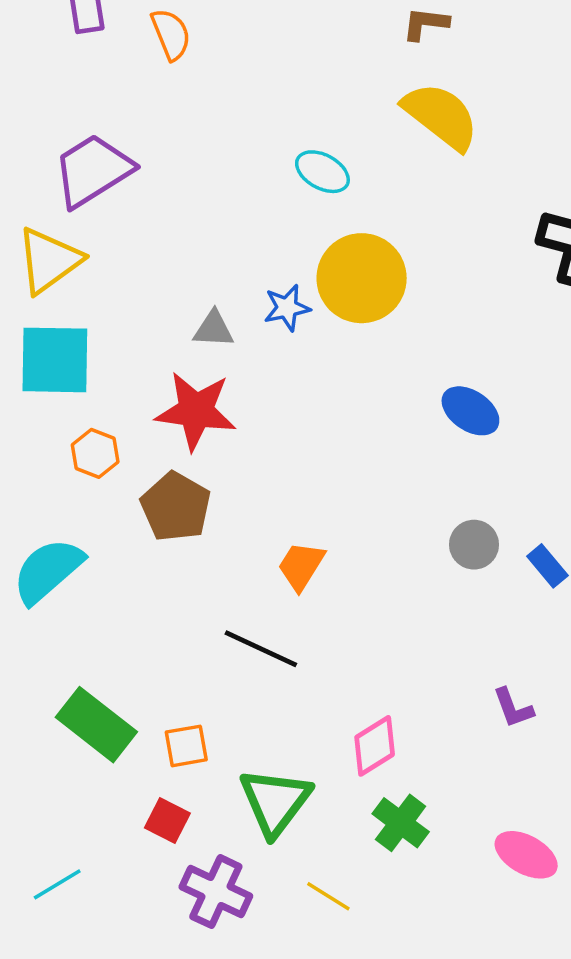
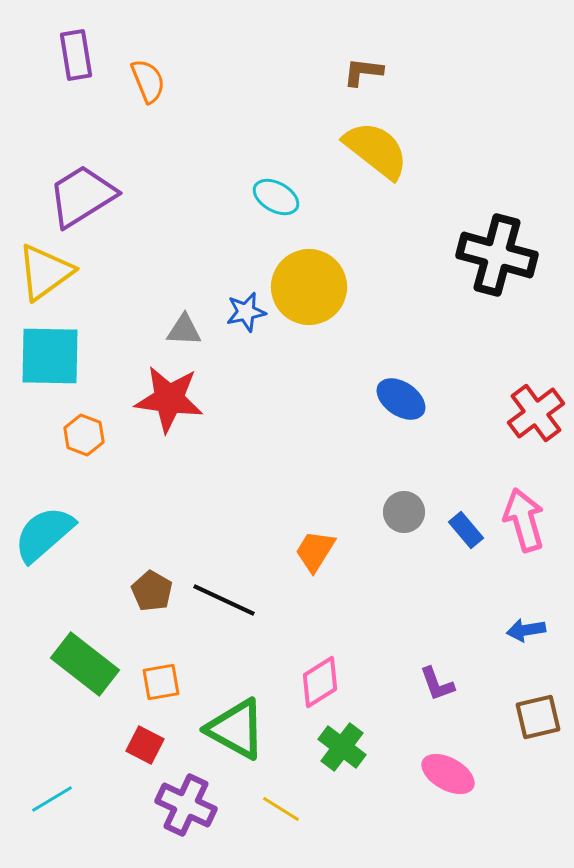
brown pentagon: (176, 507) -> (152, 591), moved, size x0.7
orange trapezoid: (301, 566) -> (315, 551), moved
purple L-shape: (513, 708) -> (437, 684), moved
green triangle: (275, 802) -> (236, 729), turned -38

